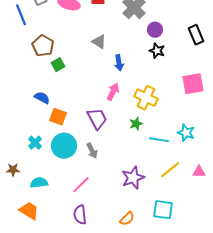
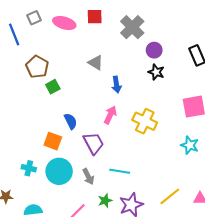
blue semicircle: (42, 98) -> (71, 121), moved, turned 35
green star: (136, 124) -> (105, 201), moved
cyan star: (186, 133) -> (190, 145), moved
cyan line: (159, 140) -> (120, 171), moved
cyan cross: (35, 143) -> (29, 168), turned -32

